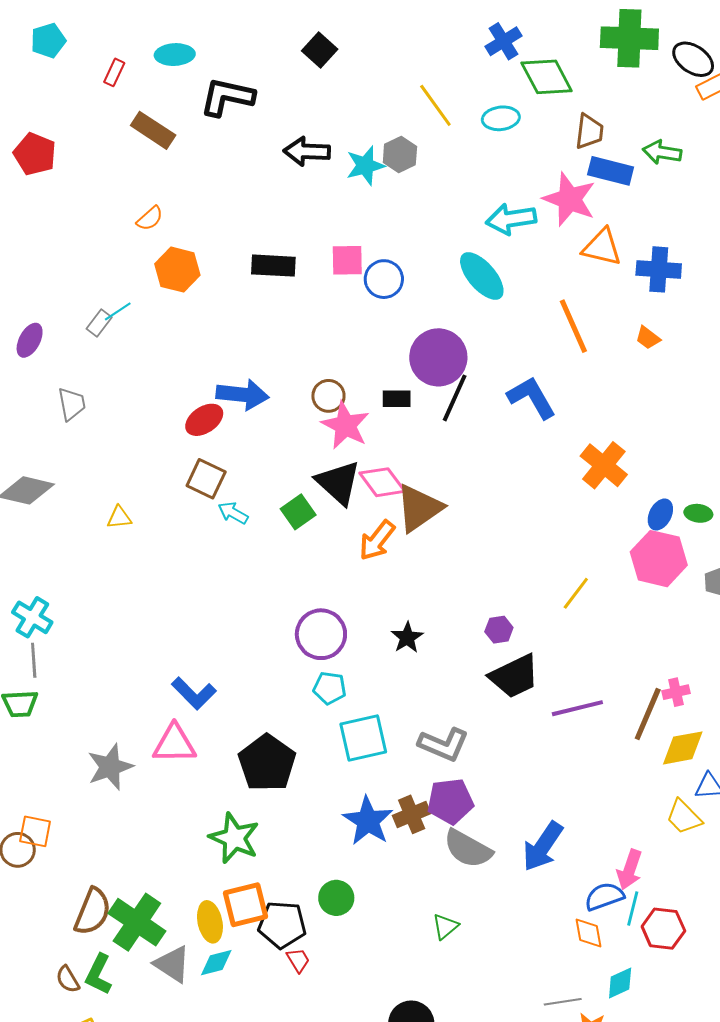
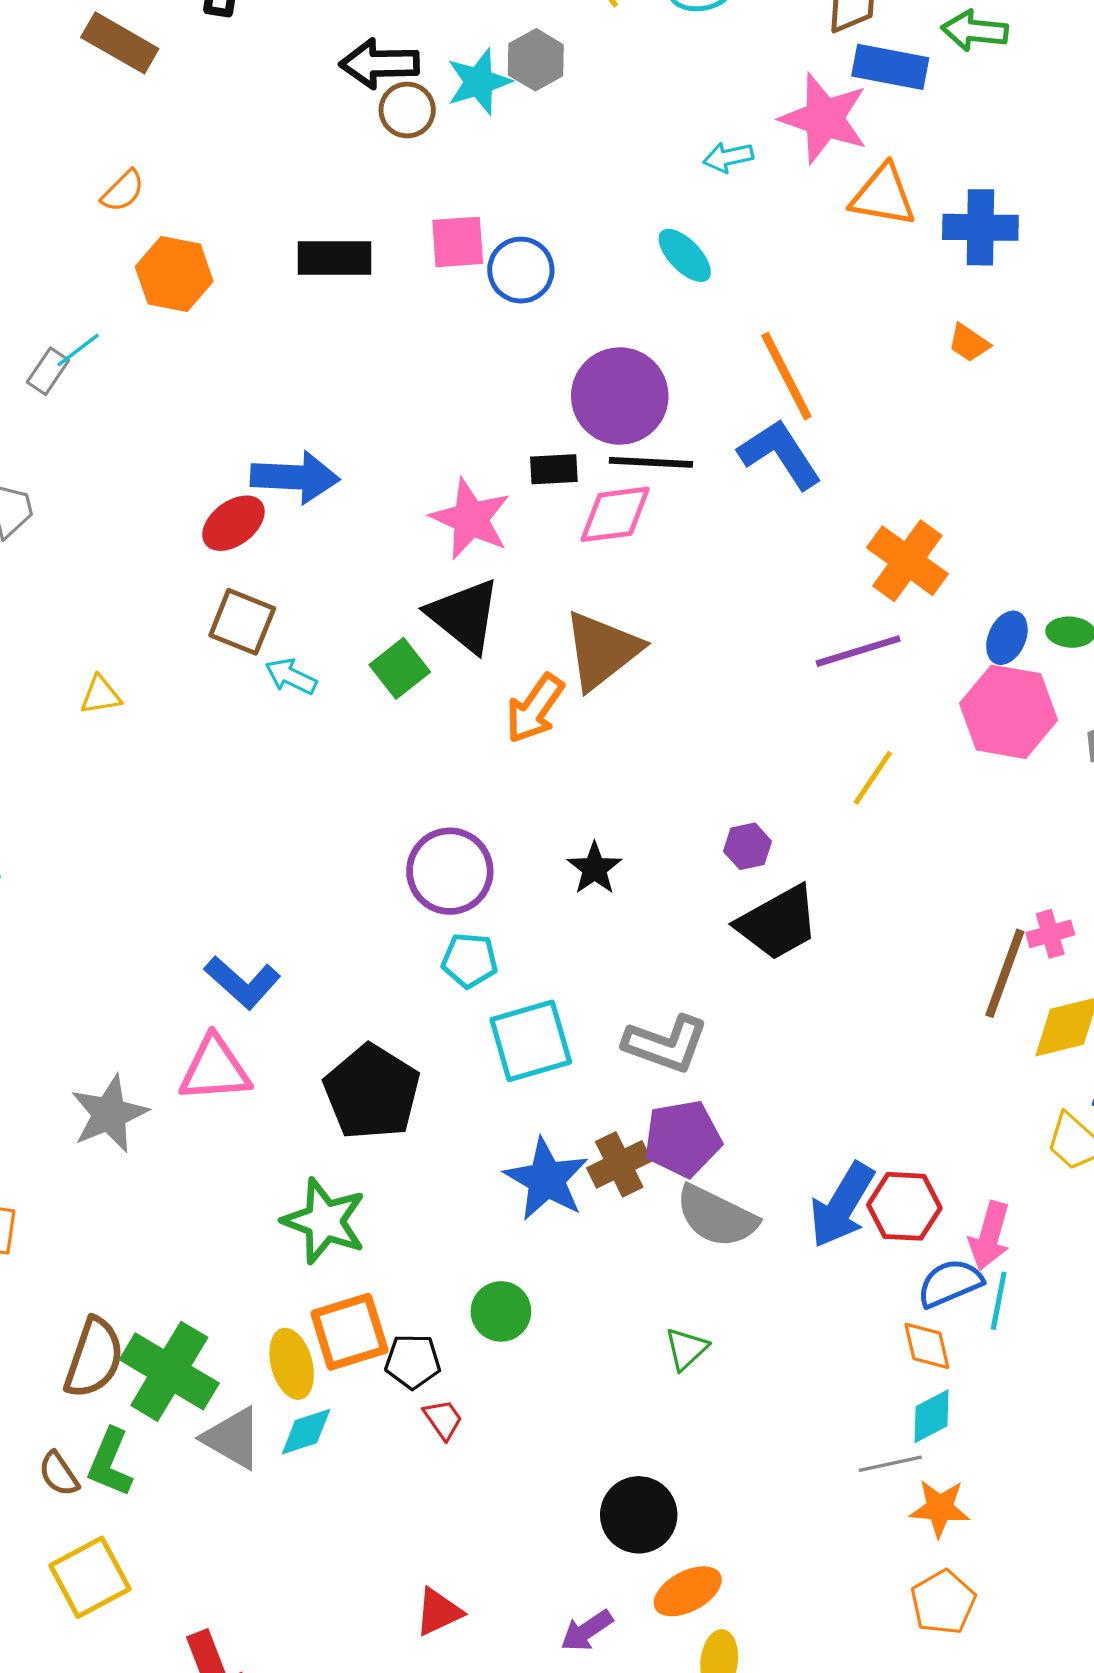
cyan arrow: (511, 219) -> (728, 157), size x0.6
cyan ellipse: (482, 276) -> (685, 255), size x0.7
orange line: (573, 326) -> (786, 376), moved
brown circle: (328, 396) -> (407, 110), moved
black line: (455, 398) -> (651, 462), turned 72
pink diamond: (382, 482) -> (615, 514), moved, turned -57
purple line: (577, 708) -> (858, 651), moved
black pentagon: (282, 925) -> (413, 1361), size x0.7
red hexagon: (663, 929) -> (904, 1206), moved
cyan diamond: (620, 983) -> (932, 1416), moved

